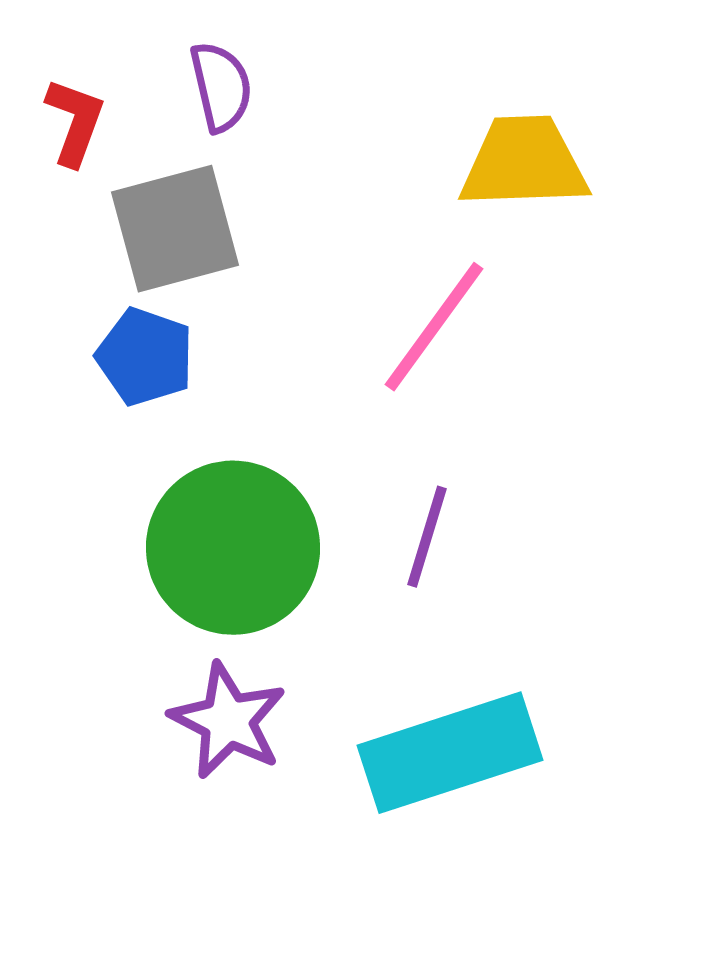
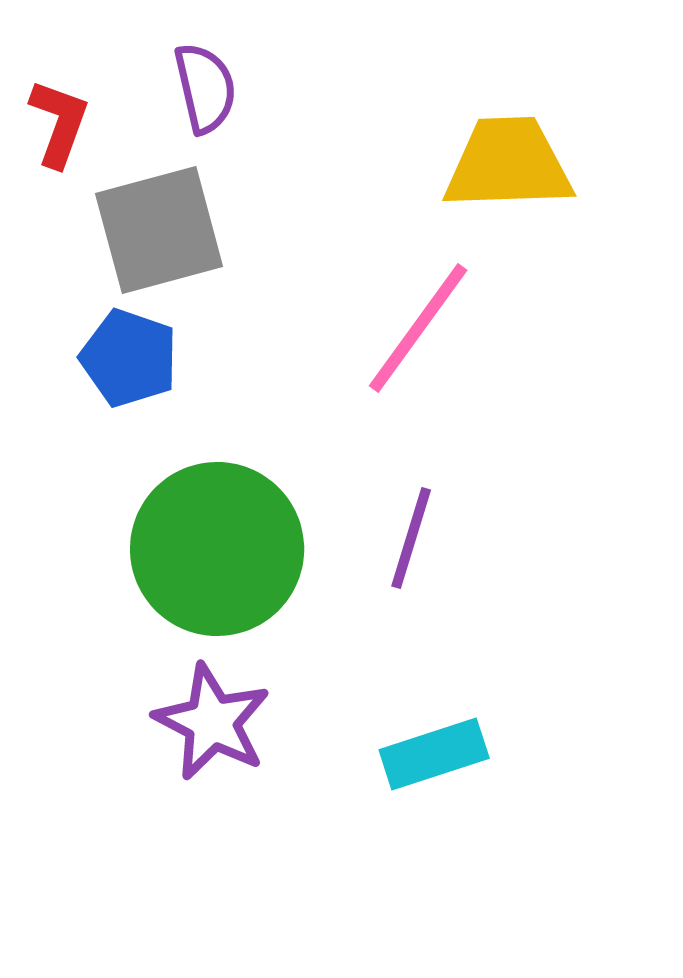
cyan rectangle: (450, 753) -> (434, 754), size x0.6

